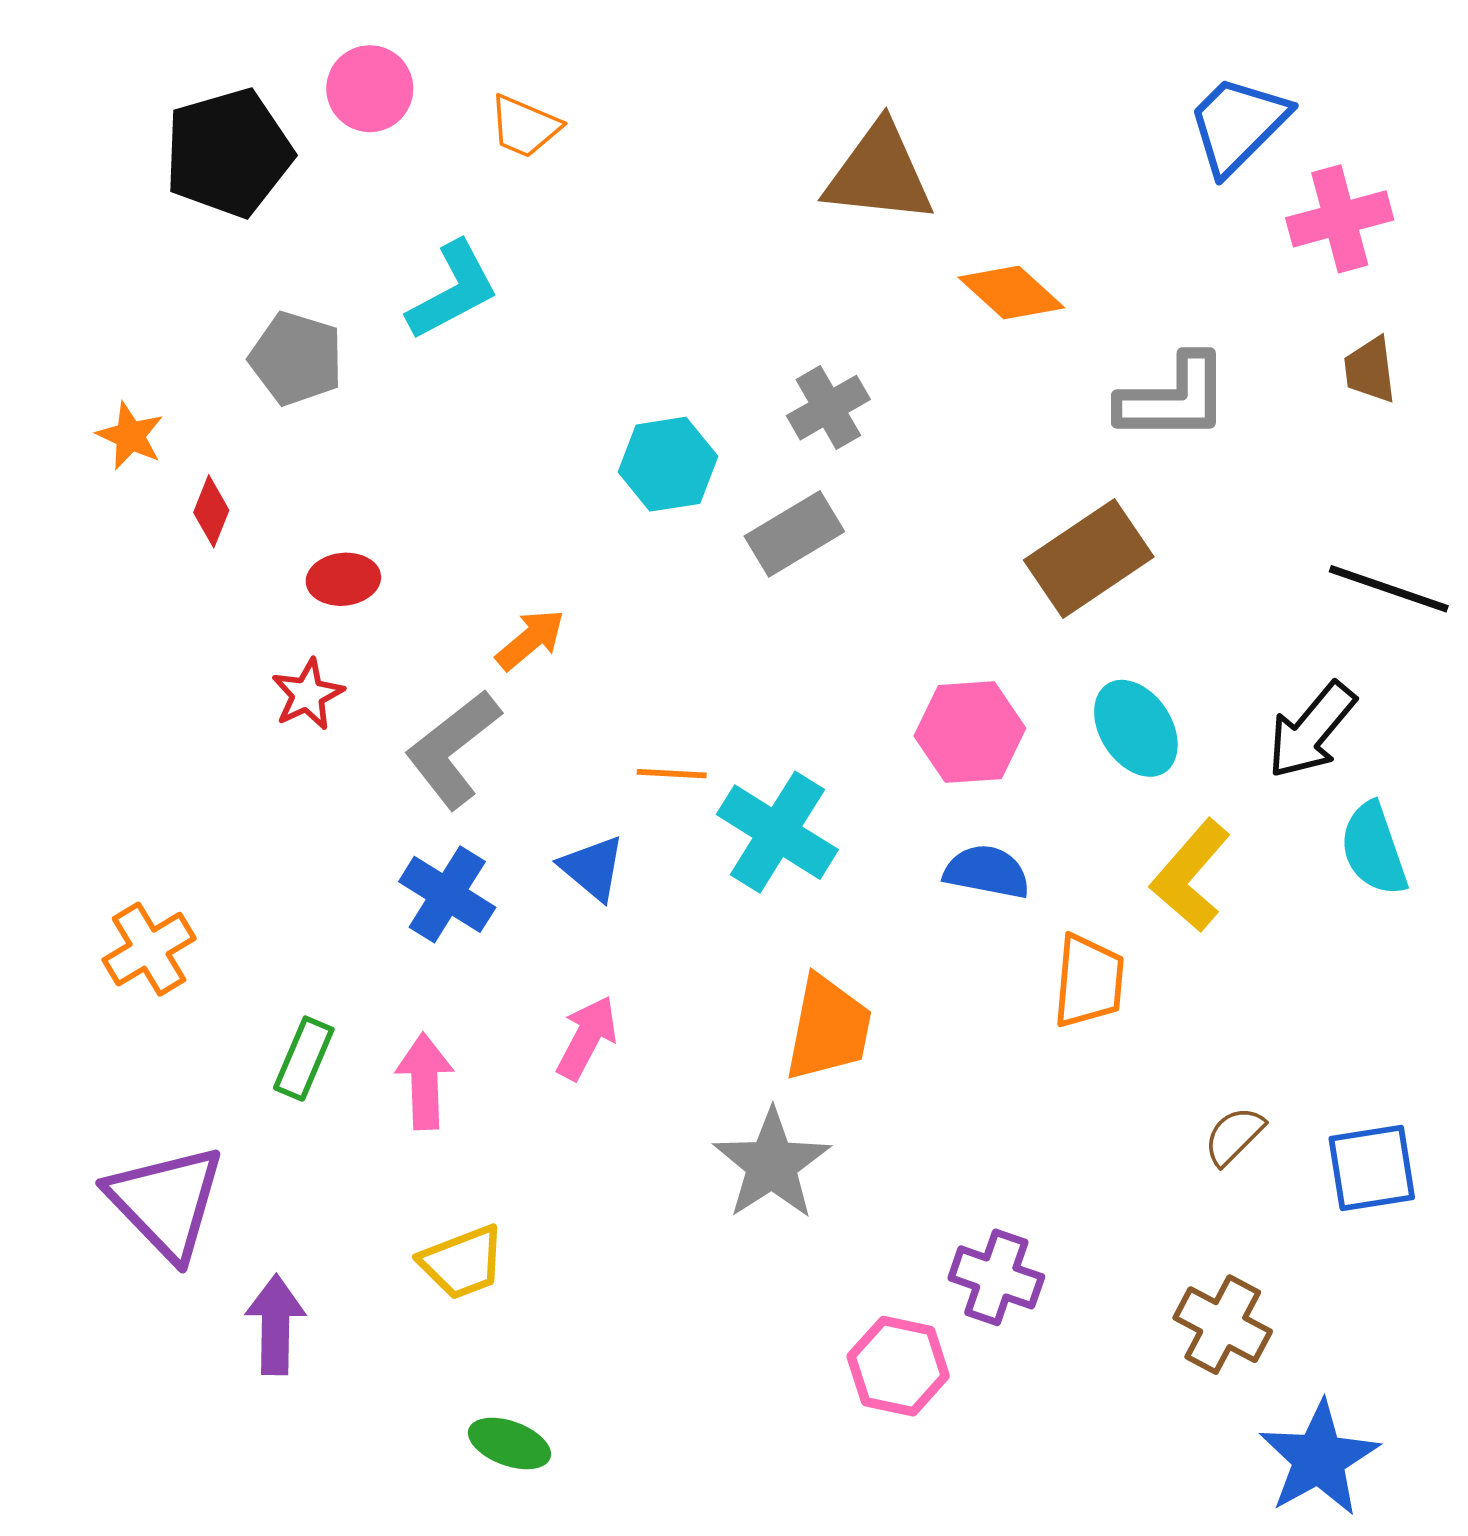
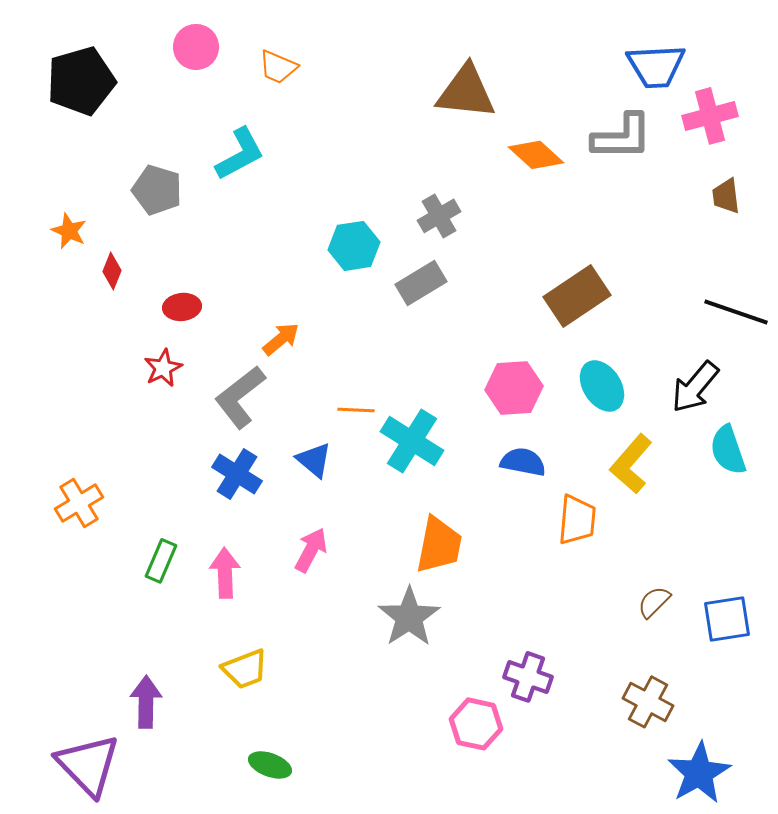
blue trapezoid: (1238, 125) -> (656, 66), turned -138
black pentagon: (228, 153) -> (81, 81), moved
gray L-shape: (1174, 398) -> (622, 137), moved
purple triangle: (166, 1202) -> (88, 765), moved

